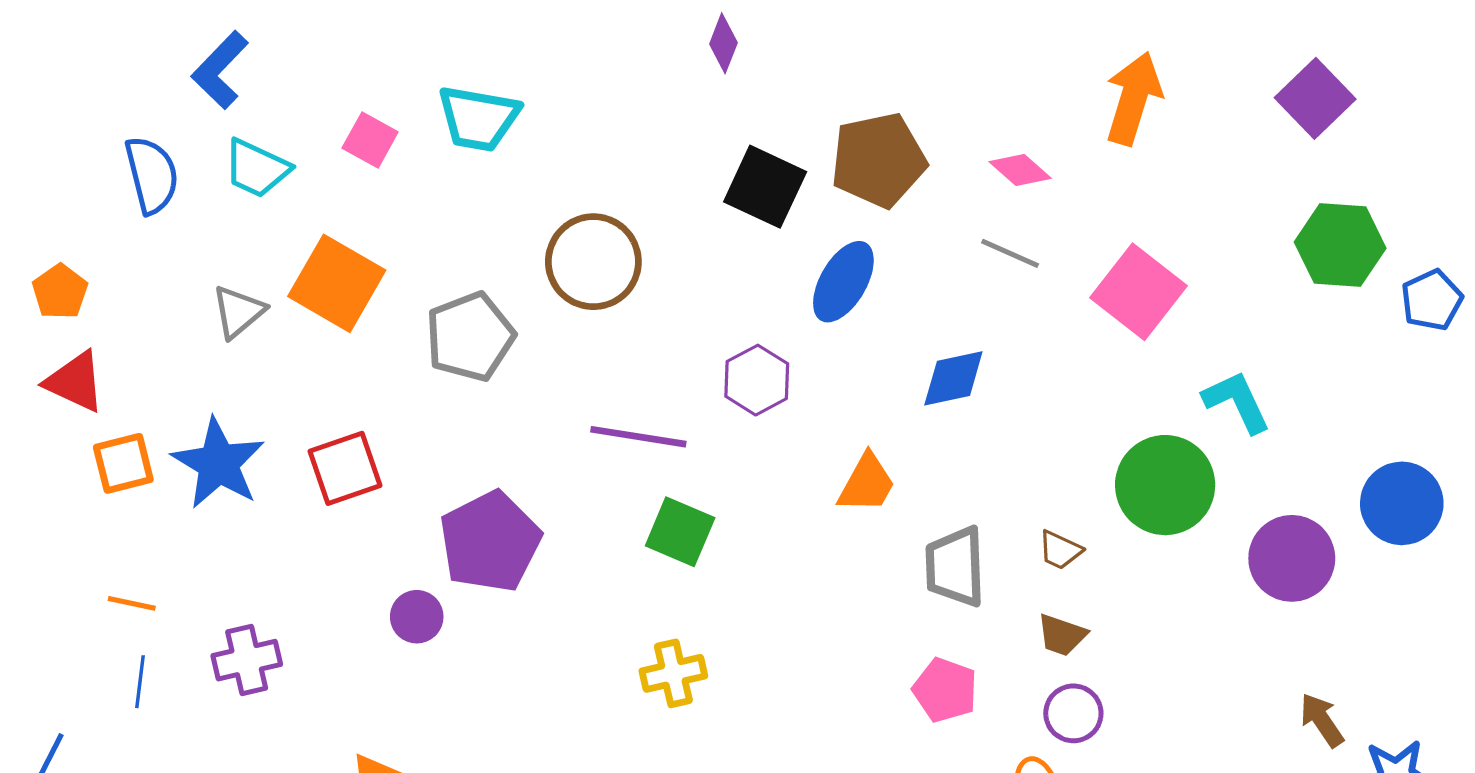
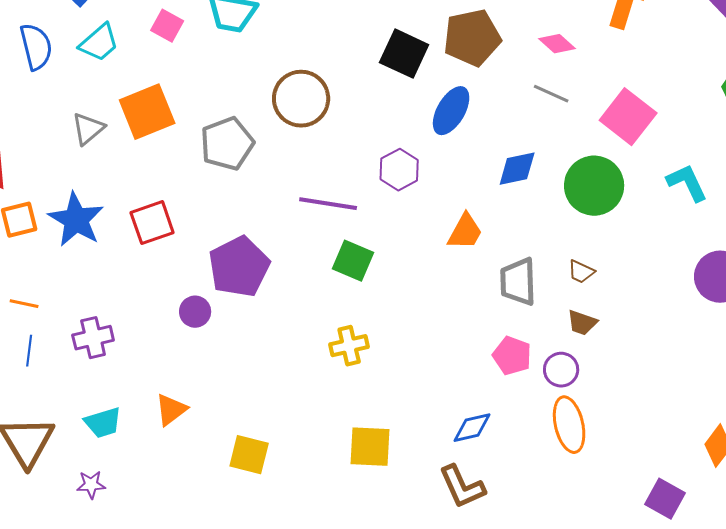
cyan trapezoid: (257, 168) -> (99, 43), turned -66
orange square: (337, 283) -> (147, 112), turned 38
green circle: (1165, 485) -> (594, 186), moved
purple circle: (1073, 713) -> (561, 370), moved

